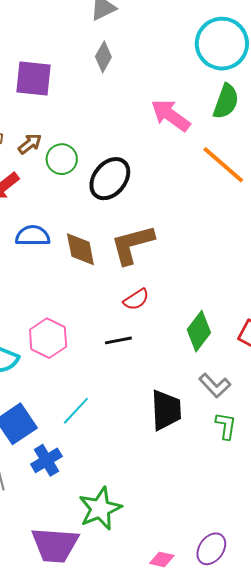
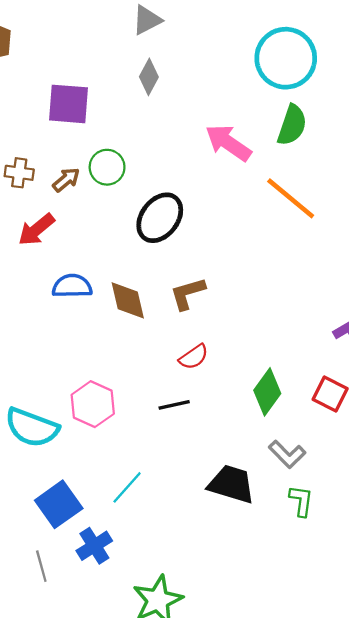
green circle: (62, 159) -> (107, 167), moved
brown L-shape: (132, 245) -> (188, 293), size x0.7
black trapezoid: (166, 410) -> (231, 484), turned -69

